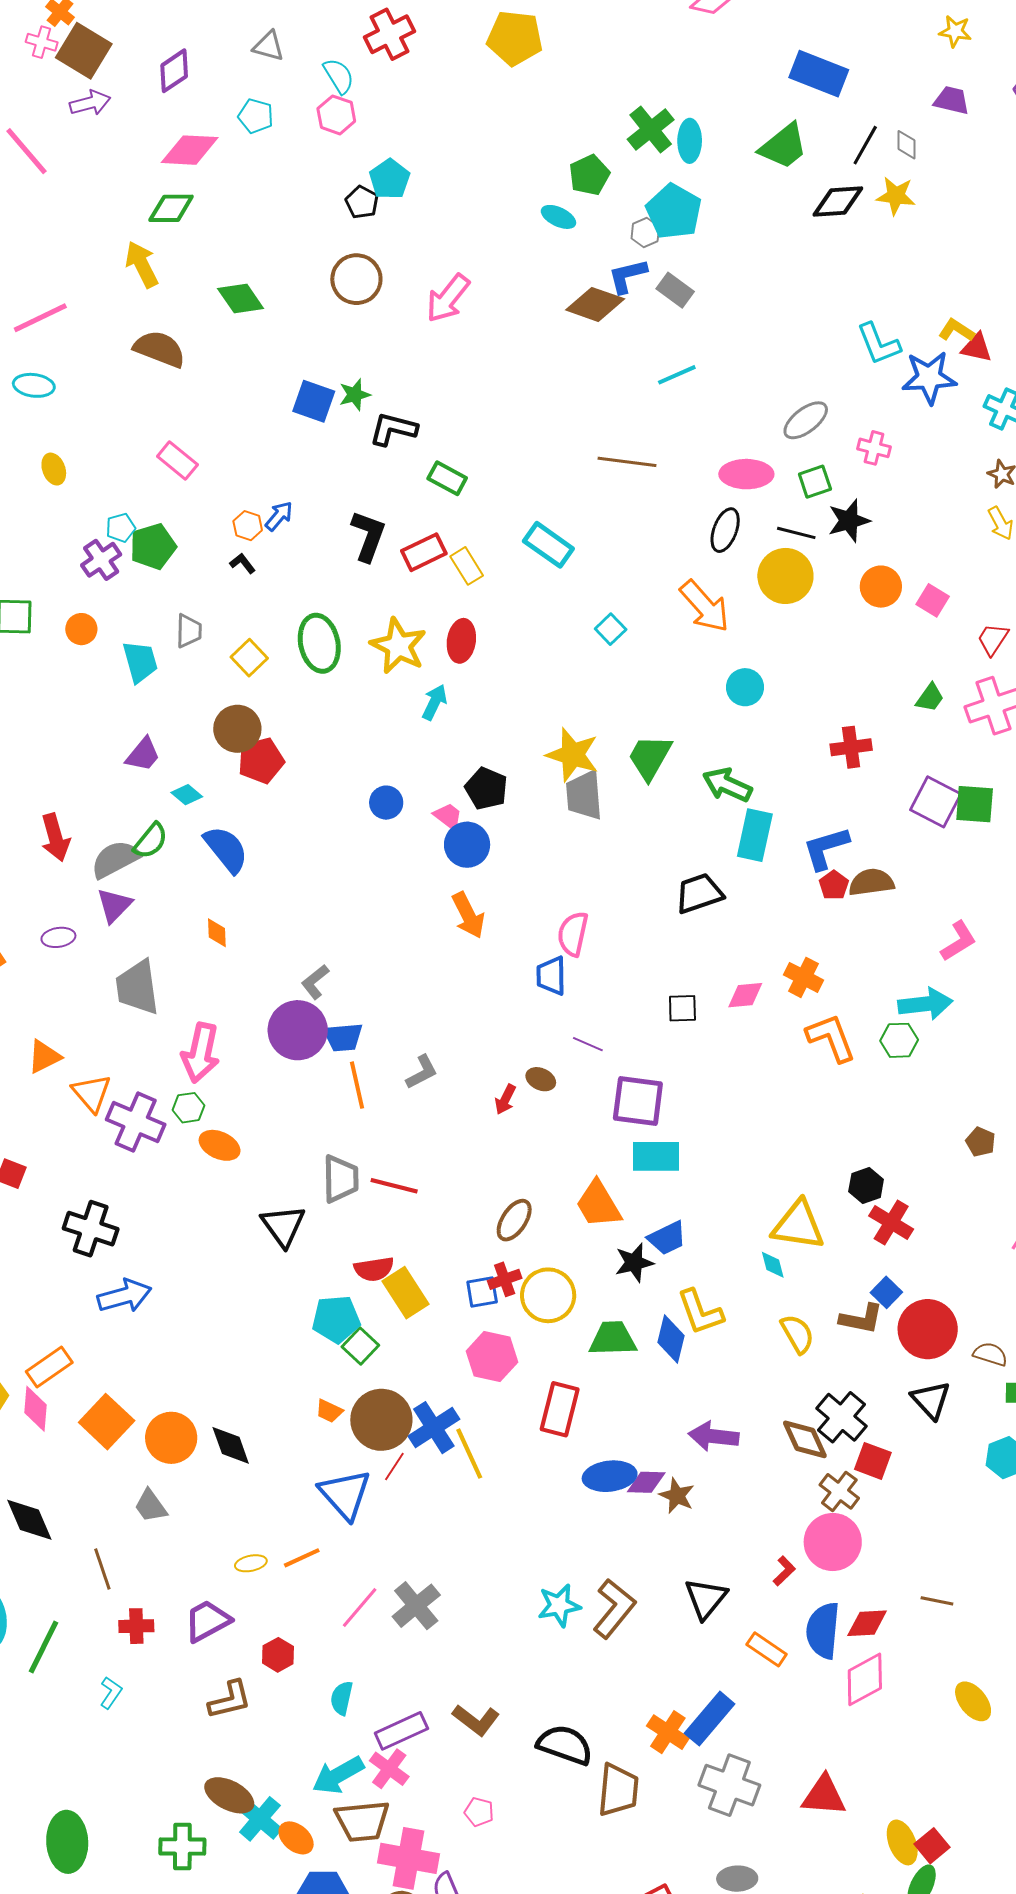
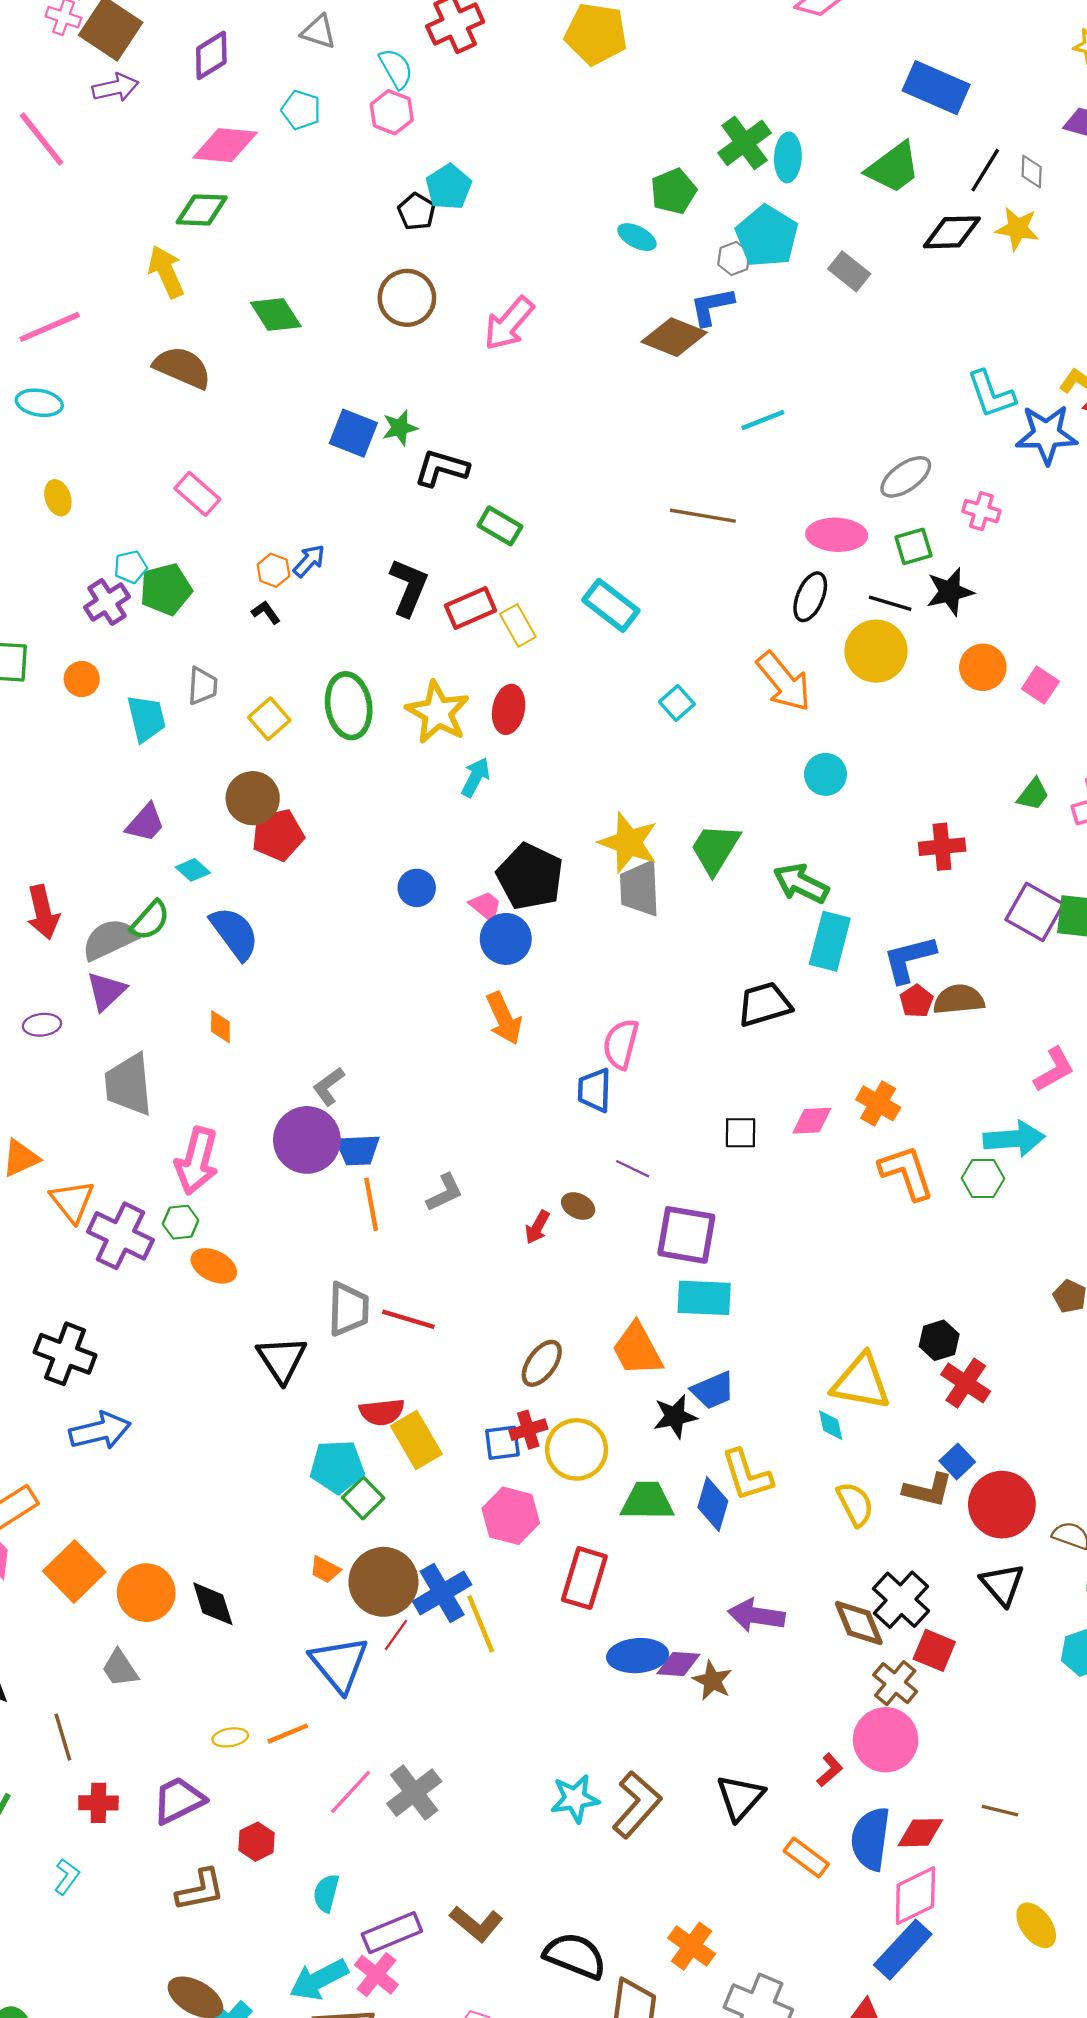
gray rectangle: (675, 290) -> (849, 271), moved
black pentagon: (486, 788) -> (530, 877), size x1.4
blue rectangle: (710, 1719) -> (903, 1950), moved

